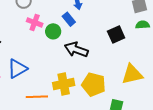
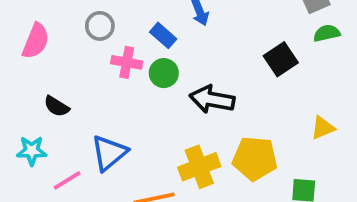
blue rectangle: (69, 19) -> (163, 35), moved
yellow triangle: (132, 74) -> (323, 128), size x0.6

